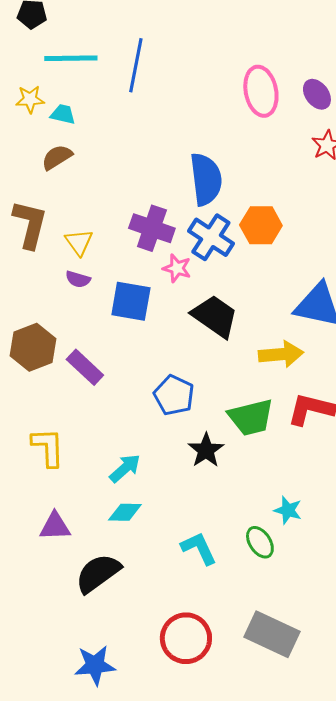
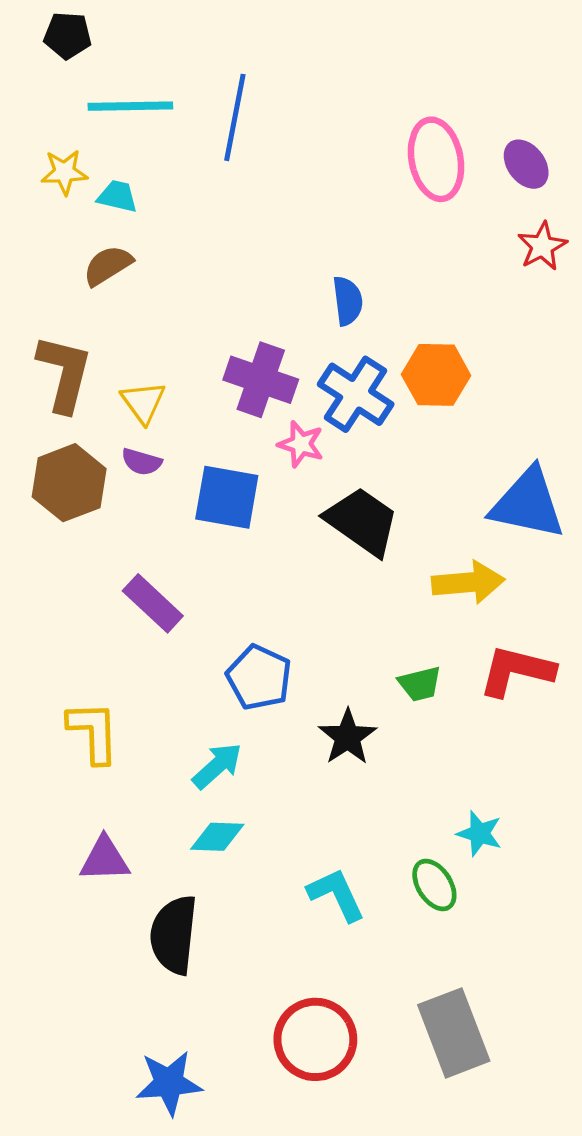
blue semicircle: (206, 179) -> (348, 301), size x0.6
brown hexagon: (33, 347) -> (69, 483), moved
blue pentagon: (174, 395) -> (259, 677), moved
green trapezoid: (251, 417) -> (420, 684), size x0.6
black semicircle: (98, 573) -> (174, 935), turned -48
gray rectangle: (272, 634) -> (454, 1033), turned 44

